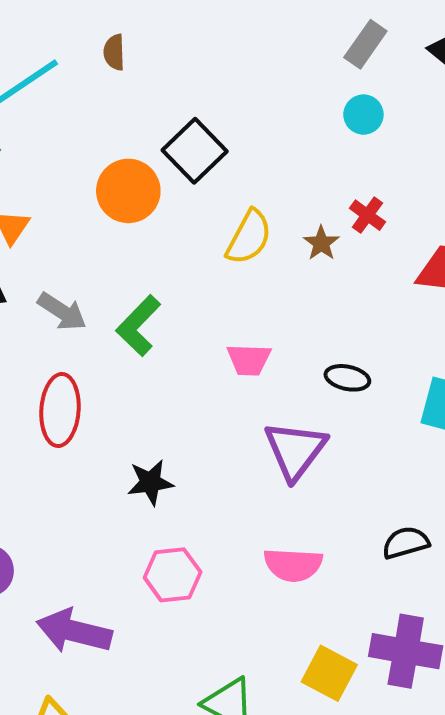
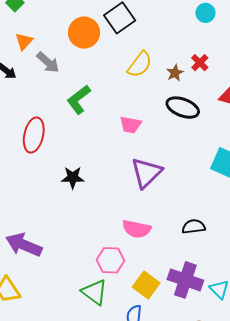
gray arrow: (62, 312) -> (48, 62), moved
black ellipse: (347, 378) -> (183, 108), moved, size x1.5
pink hexagon: (173, 575) -> (110, 260), moved

